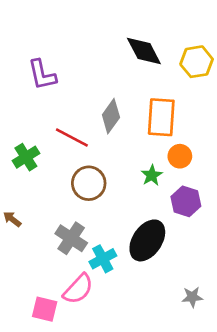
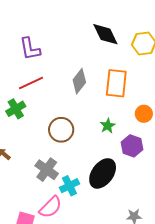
red line: (72, 137) -> (31, 83), moved, turned -55
orange circle: (180, 156) -> (144, 114), moved

